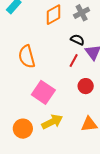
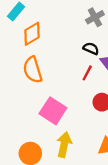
orange diamond: (53, 15) -> (32, 34), moved
yellow arrow: (52, 122) -> (64, 145), turned -50

